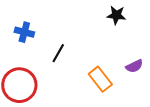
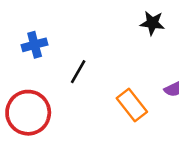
blue cross: (24, 32) -> (35, 45), turned -30

